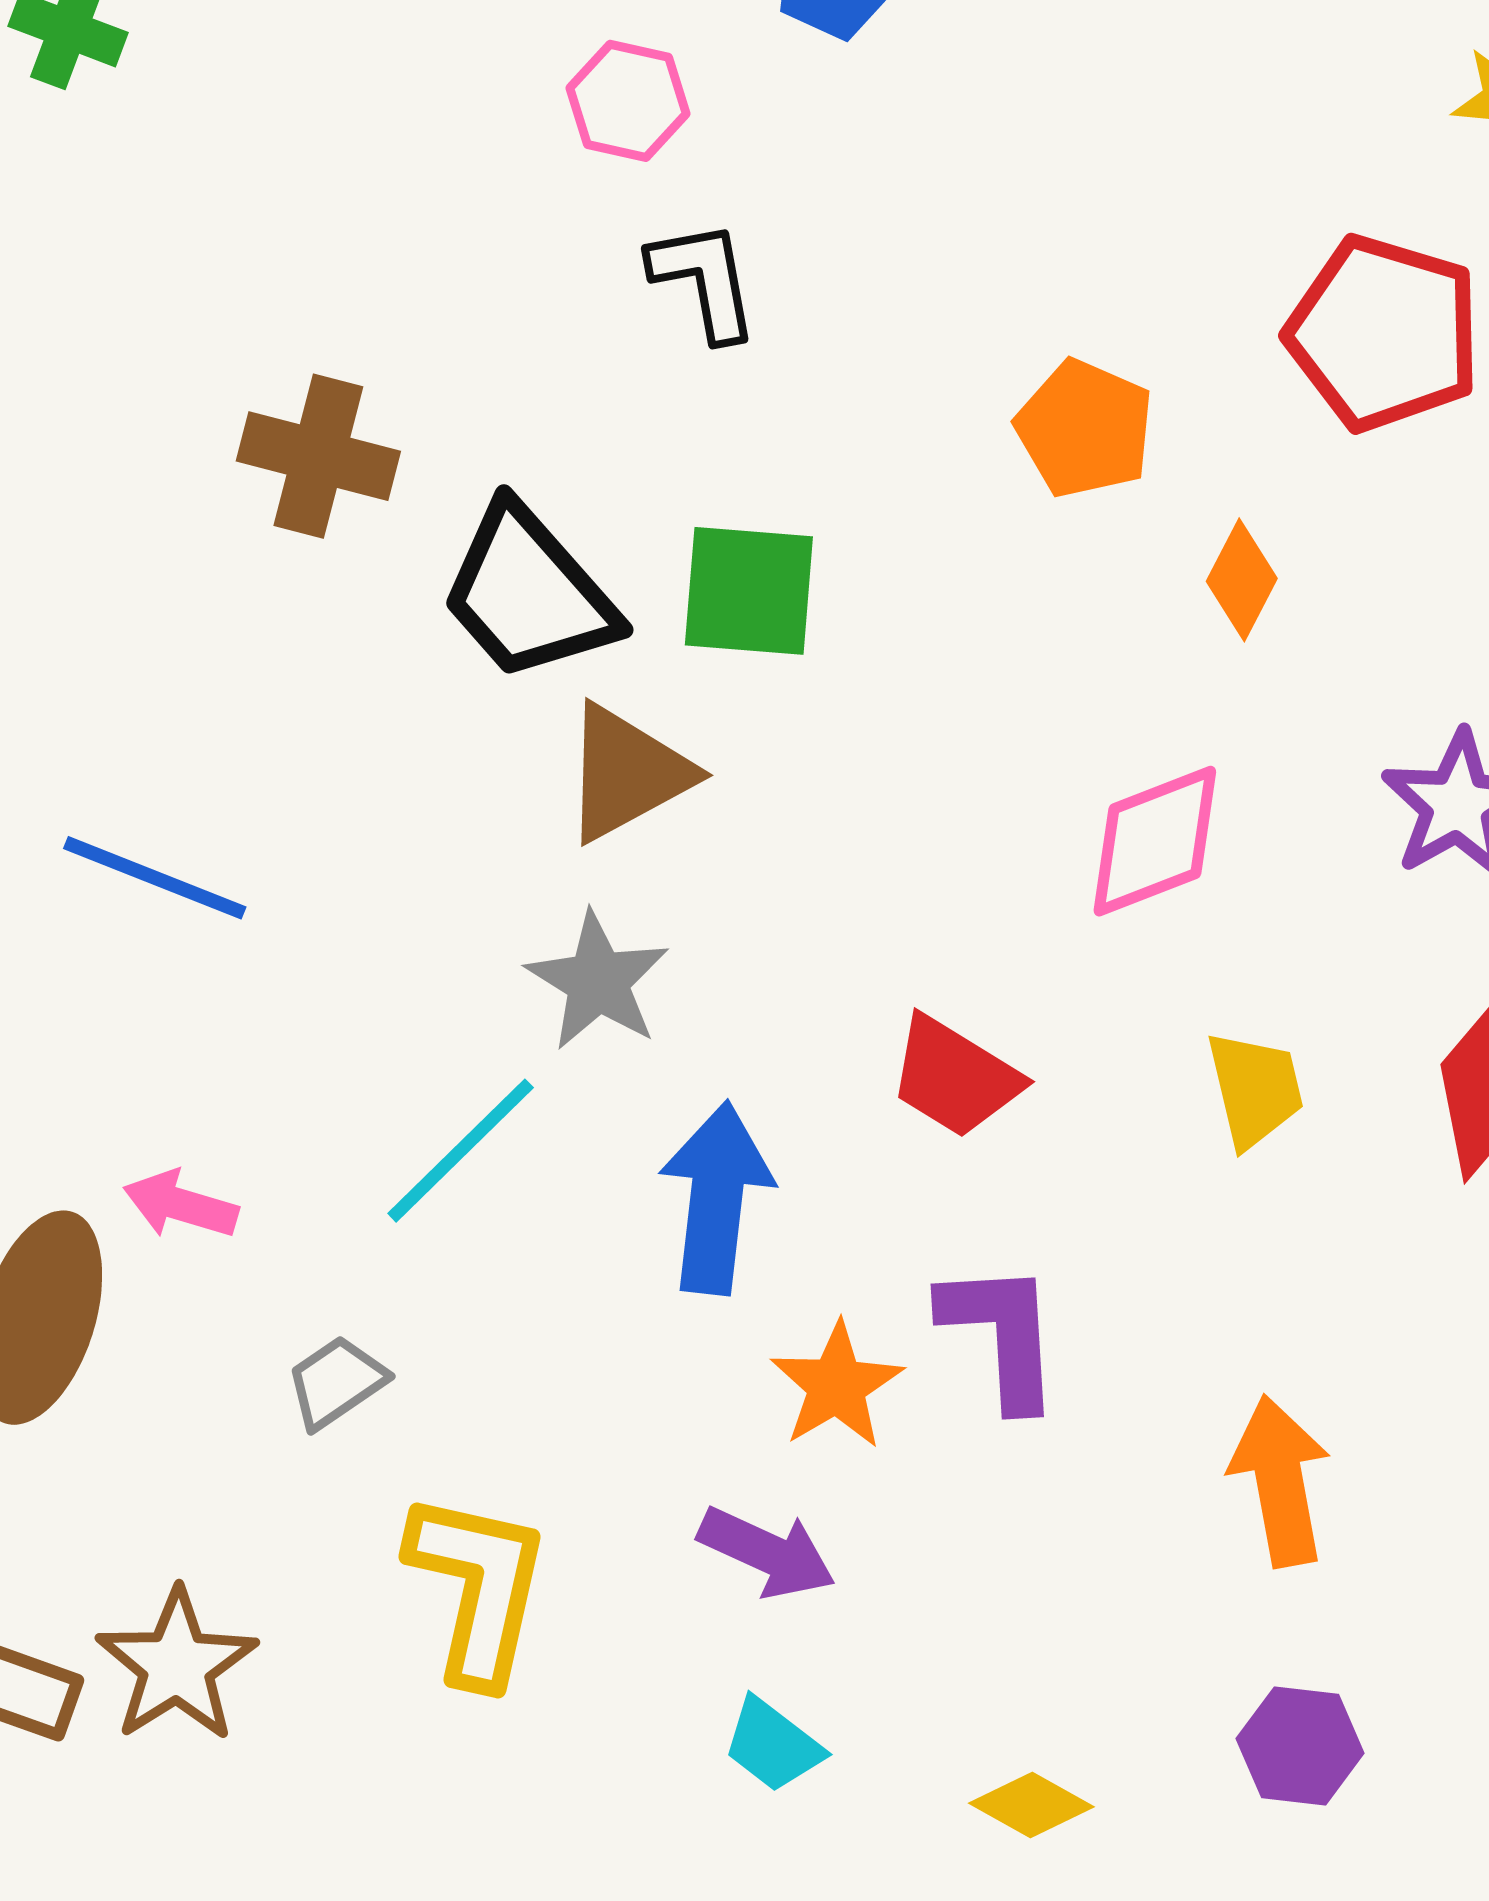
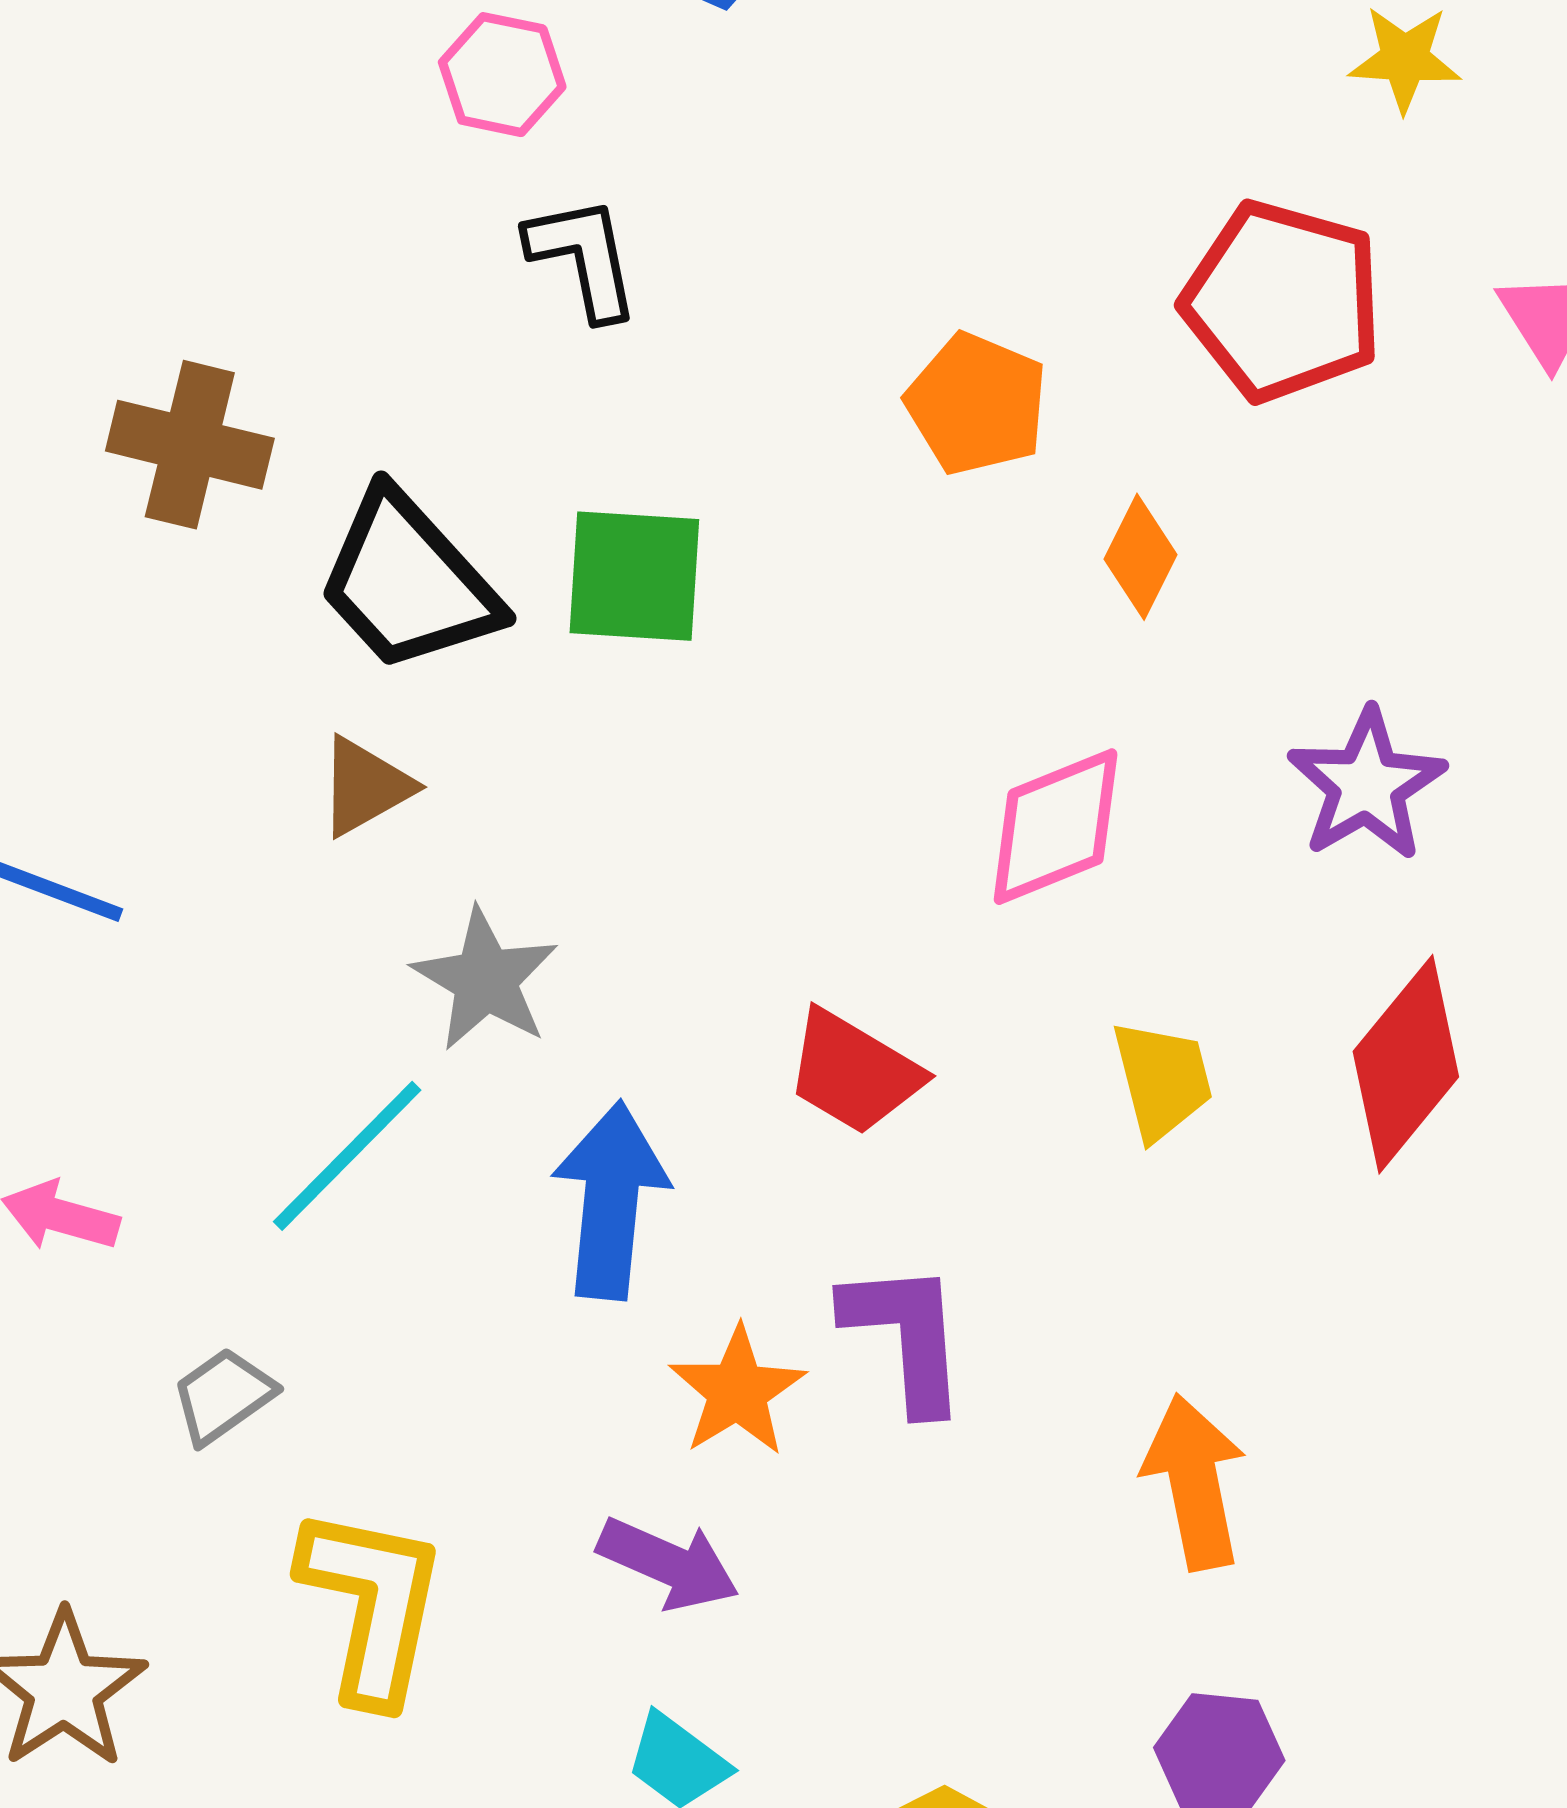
brown triangle: (627, 773) -> (365, 786), moved, size x0.7

